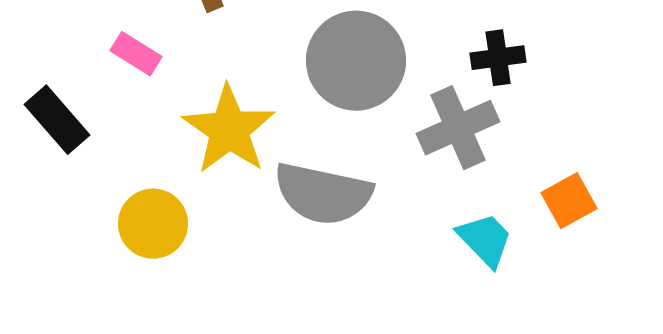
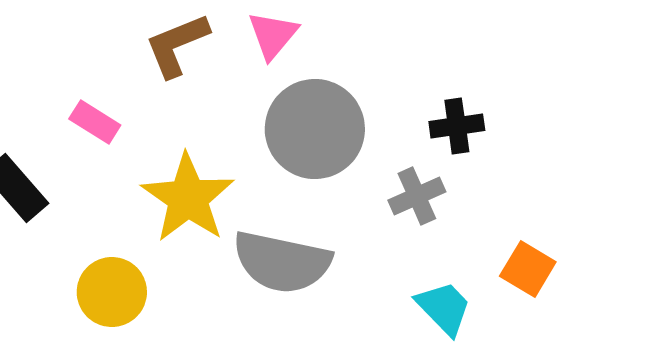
gray cross: (458, 128) -> (417, 196), size x0.7
orange square: (569, 201) -> (528, 269), turned -30

